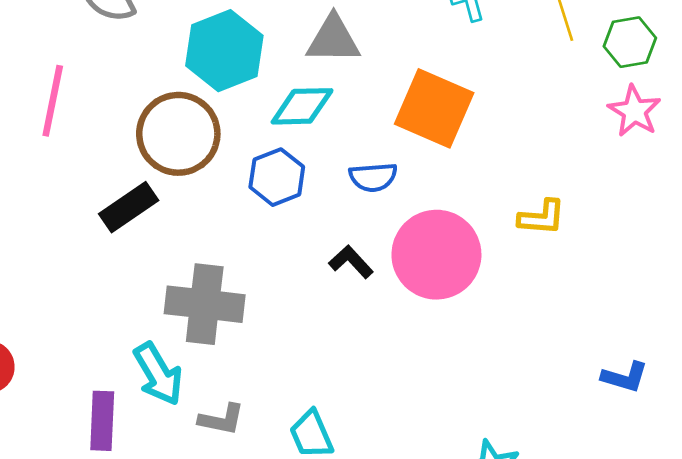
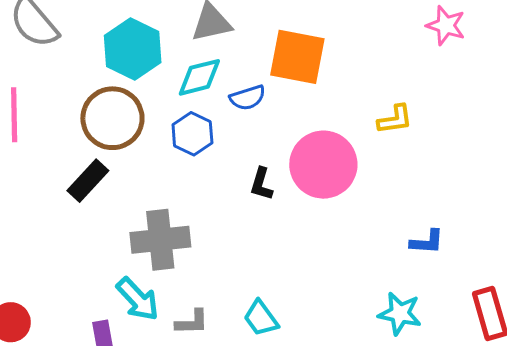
blue semicircle: (373, 177) -> (248, 98), moved
black L-shape: (351, 262) -> (261, 184), turned -108
blue L-shape: (625, 377) -> (427, 242), moved

